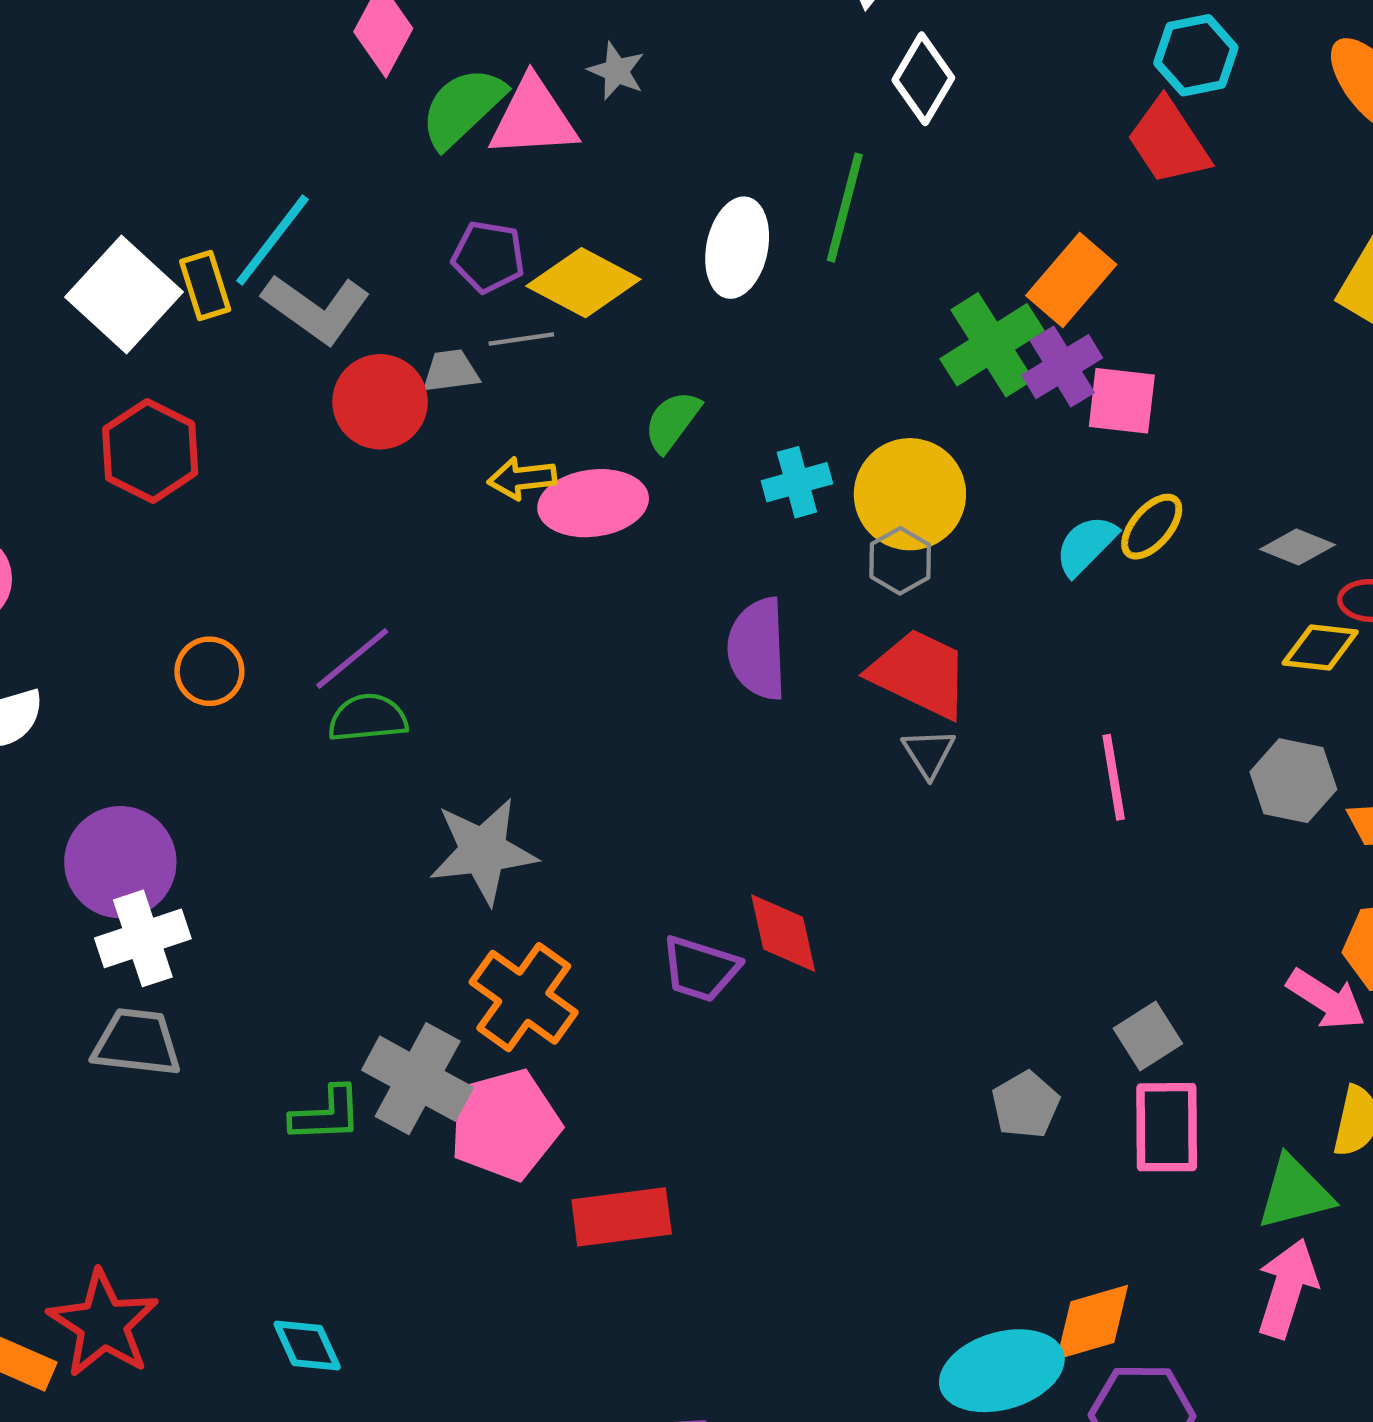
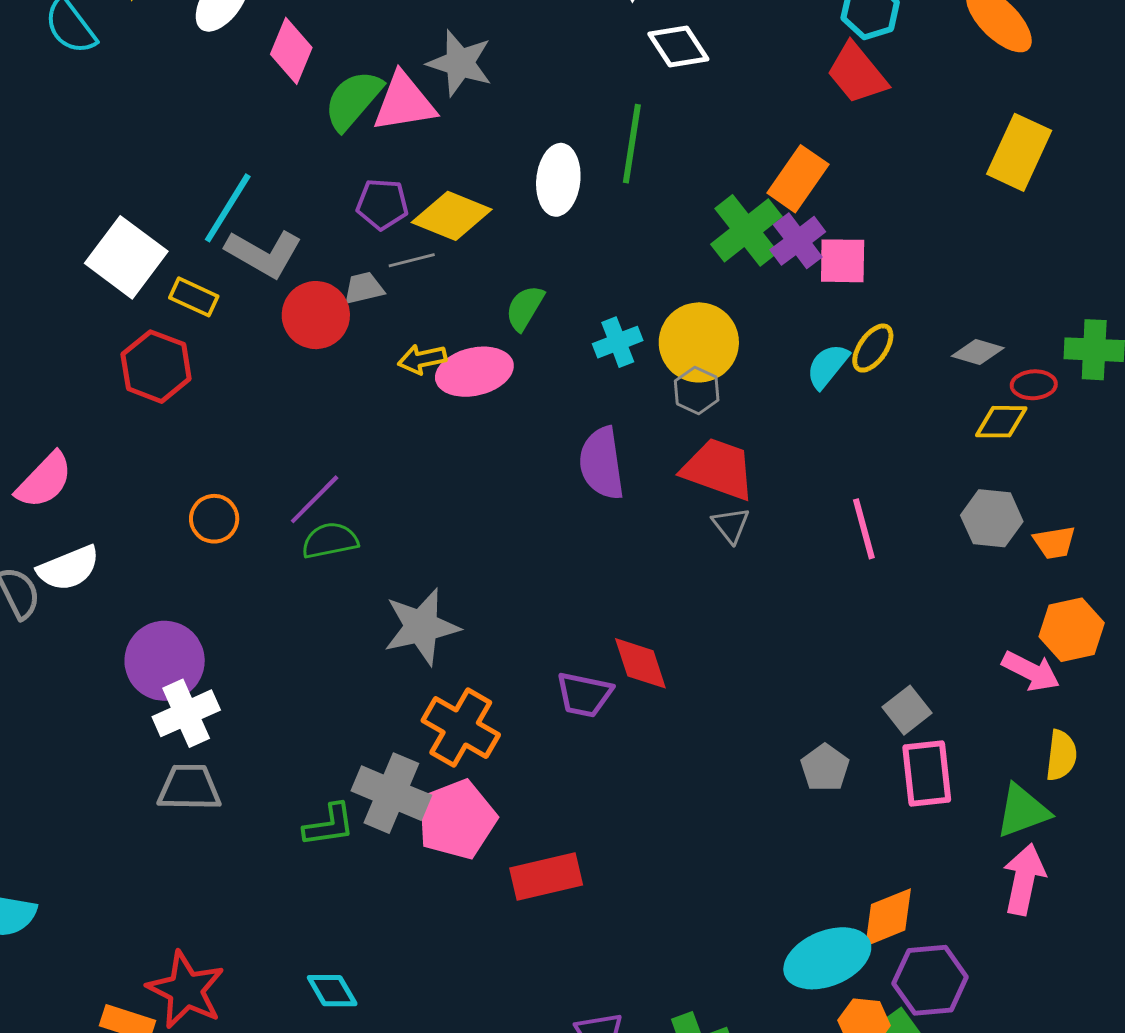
gray star: (616, 71) -> (460, 63), size x1.6
white diamond: (923, 79) -> (678, 46), turned -58
yellow rectangle: (205, 285) -> (194, 297), moved, turned -42

